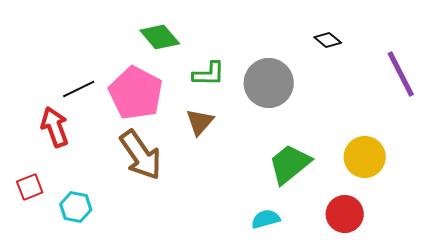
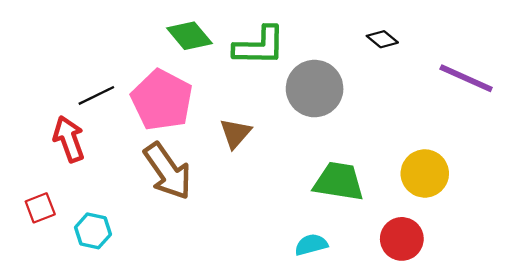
green L-shape: (209, 74) -> (259, 46), moved, size x1.4
purple line: (401, 74) -> (466, 78), turned -39
green trapezoid: (290, 164) -> (339, 182), turned 48

